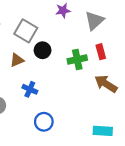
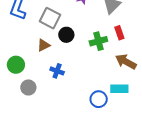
blue circle: (44, 122) -> (99, 99), moved
cyan rectangle: (103, 131) -> (119, 89), moved

